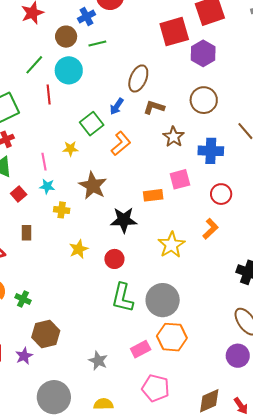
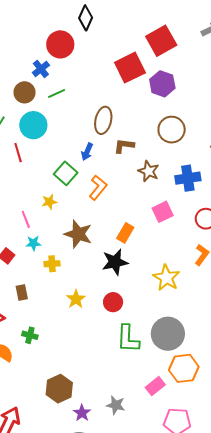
orange rectangle: (153, 195) -> (125, 233), moved, turned -42
green cross: (23, 299) -> (30, 335), moved
purple star: (24, 356) -> (82, 413), moved

